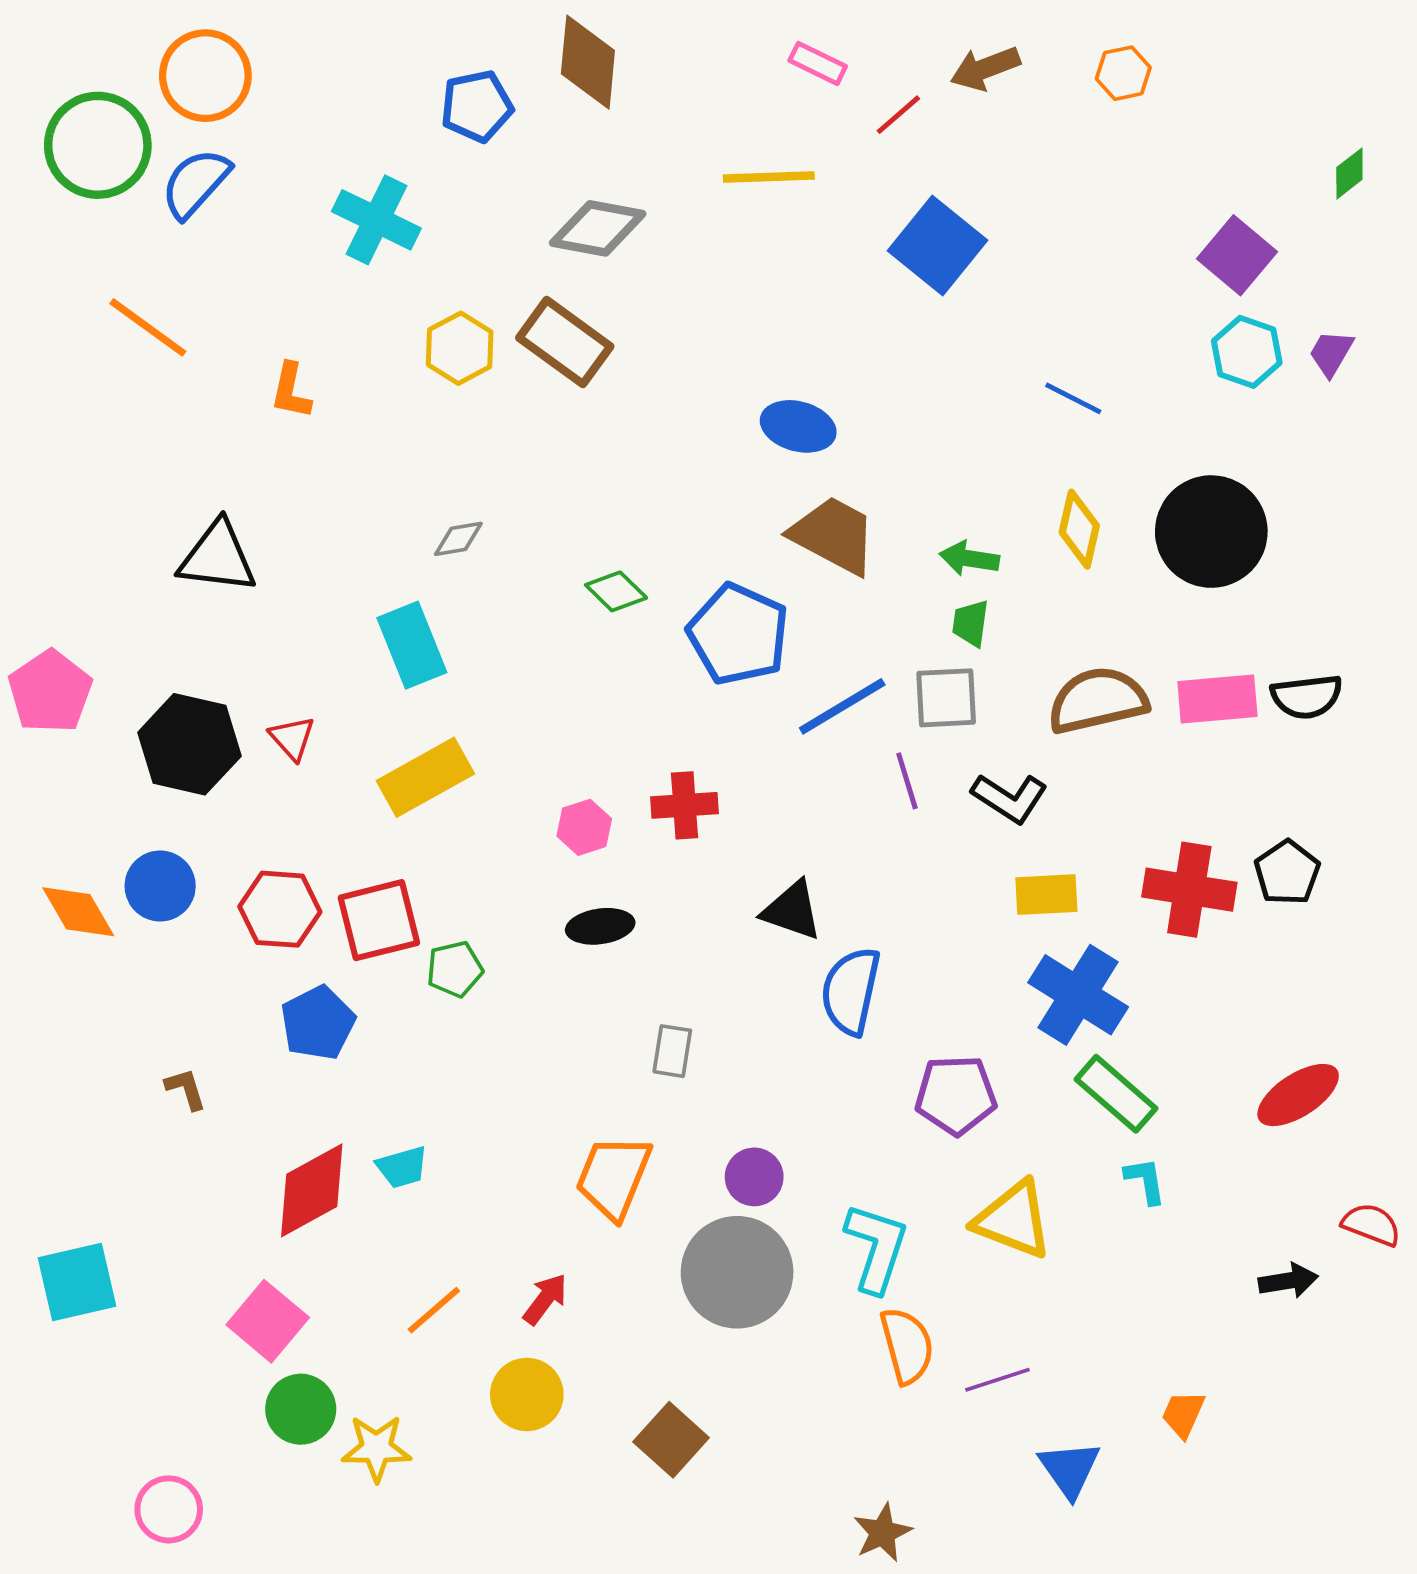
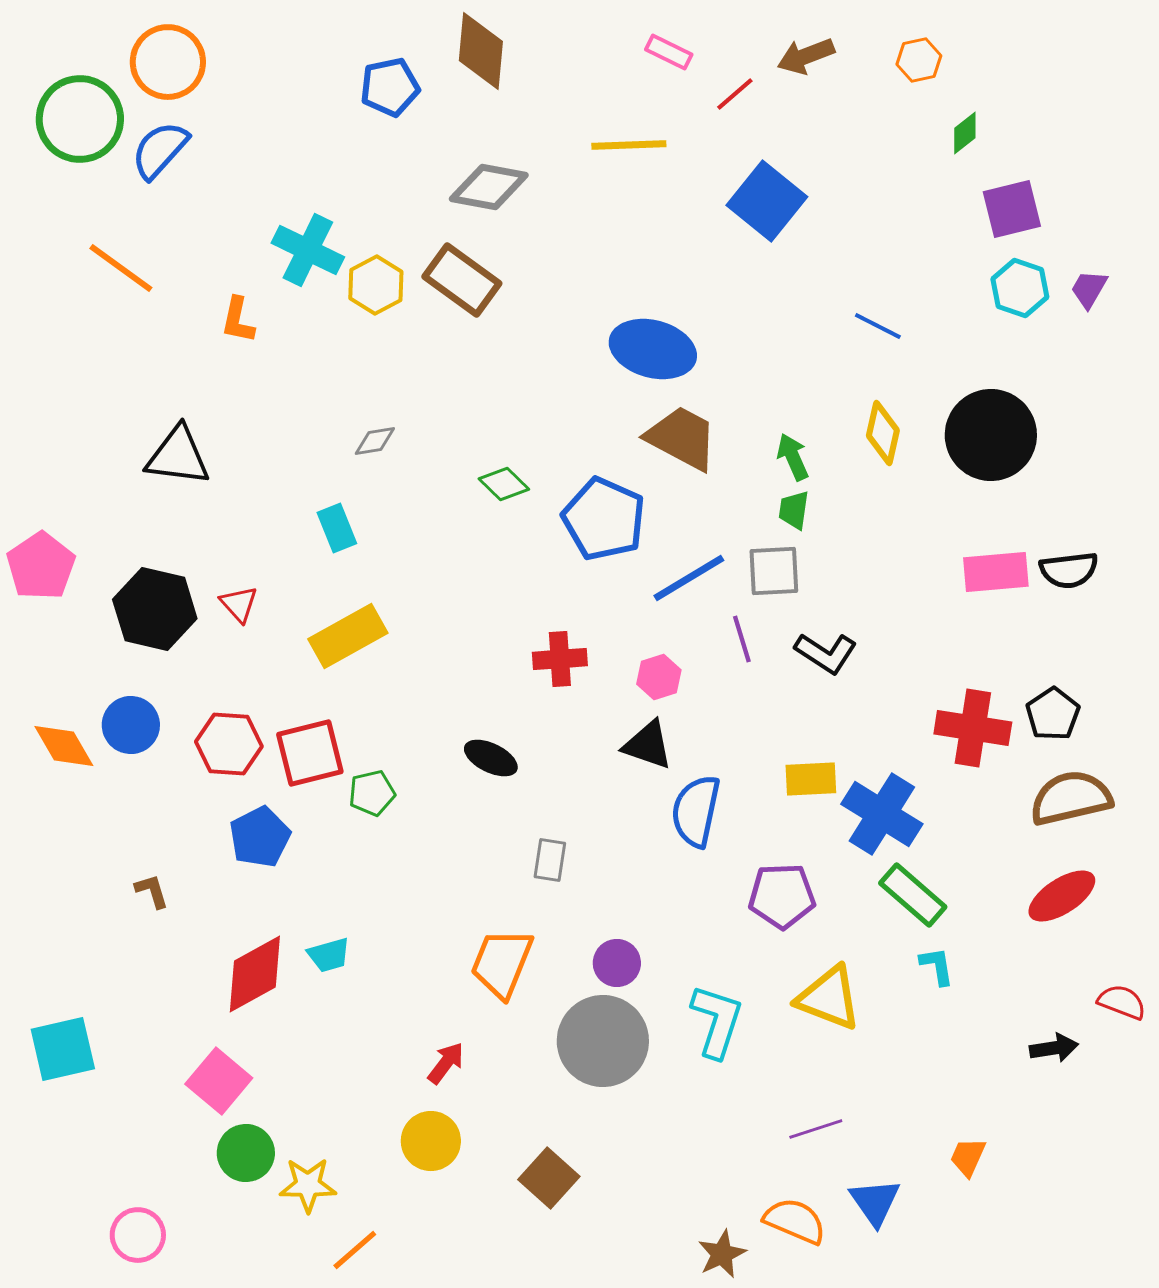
green diamond: (1349, 173) -> (965, 133), moved
cyan cross: (376, 220) -> (308, 250), moved
purple square: (1237, 255) -> (1012, 209), turned 36
blue ellipse: (798, 426) -> (653, 349), size x1.4
green arrow: (969, 558) -> (793, 457), turned 57
cyan rectangle: (412, 645) -> (337, 528), size x0.7
brown semicircle: (1098, 700) -> (1071, 798), moved
pink hexagon: (584, 827) -> (659, 677), moved
yellow rectangle: (1046, 895) -> (811, 779), moved
black ellipse: (600, 926) -> (491, 758), turned 34
orange line: (434, 1310) -> (355, 1250), moved
orange semicircle: (907, 1346) -> (795, 1221), moved, turned -52

